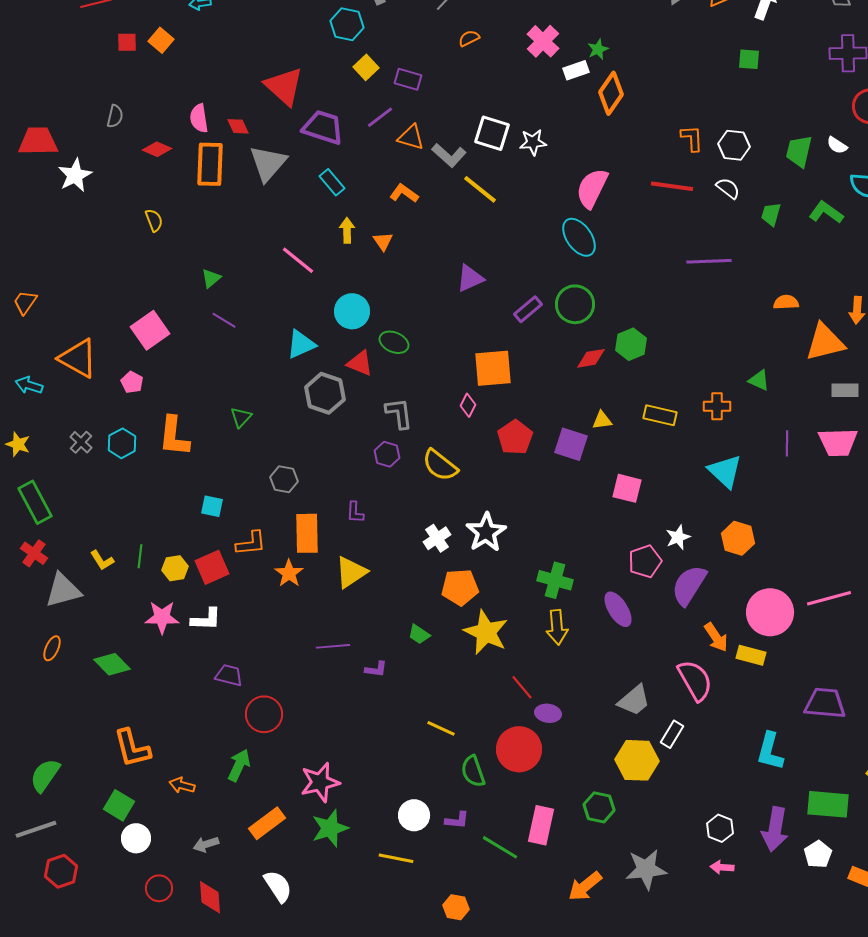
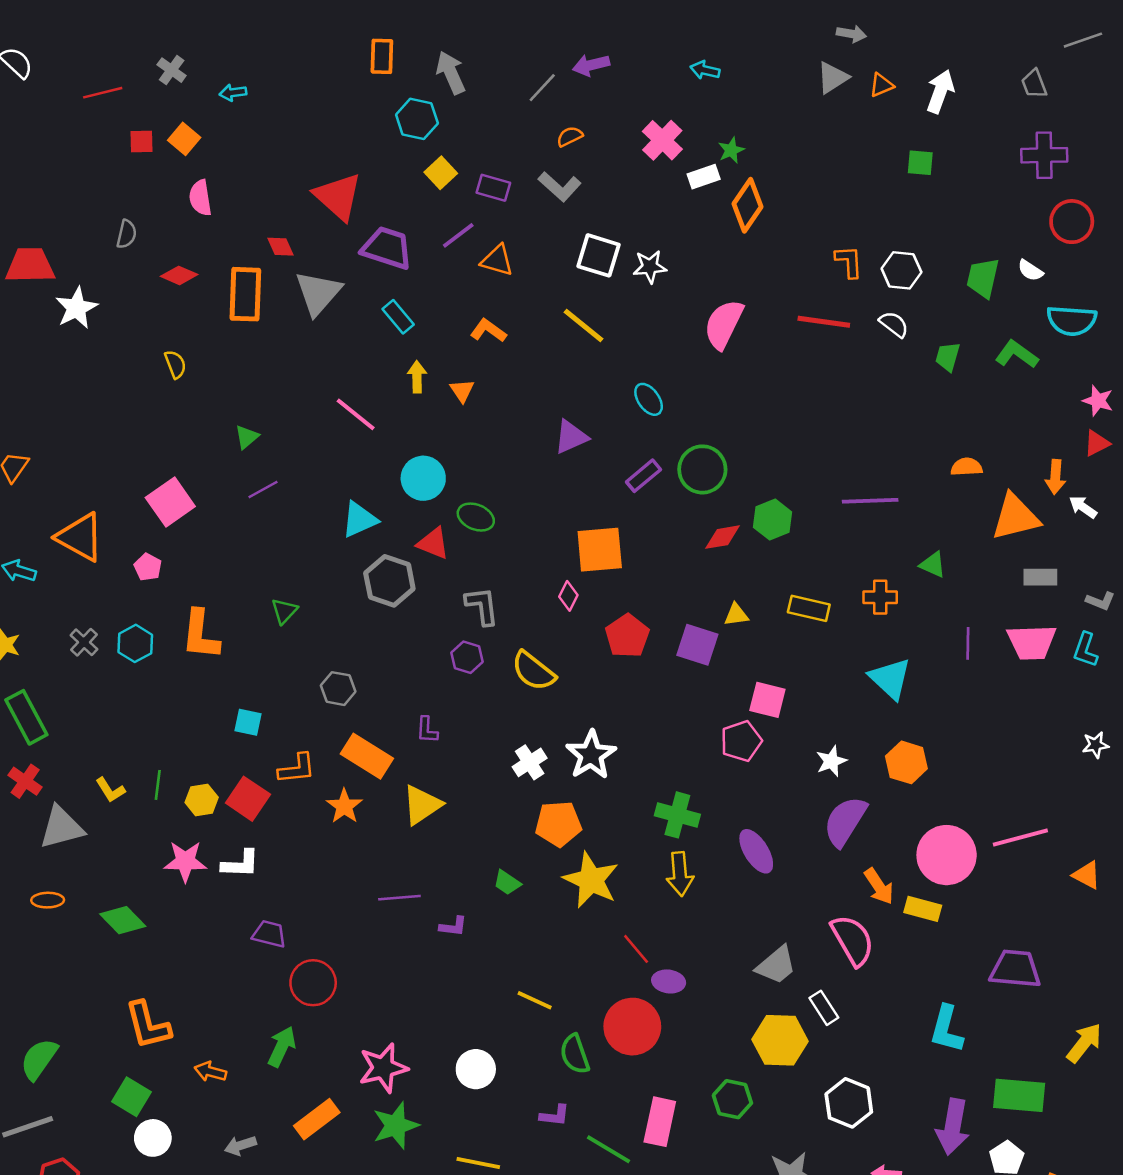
pink semicircle: (199, 118) -> (200, 198), moved
gray L-shape: (449, 155) -> (560, 187), moved
cyan ellipse: (579, 237) -> (649, 399), moved, size x0.7
purple line: (709, 261) -> (870, 501), moved
purple line: (224, 320) -> (263, 489), turned -60
orange rectangle: (307, 533) -> (367, 756), turned -57
pink pentagon: (645, 561) -> (741, 741), moved
red square: (212, 567) -> (248, 799), turned -32
orange ellipse: (52, 648) -> (48, 900), turned 65
white rectangle: (672, 734) -> (824, 1008), turned -64
white circle: (414, 815) -> (476, 1069), moved
white hexagon: (720, 828) -> (849, 1103), moved, size x1.4

